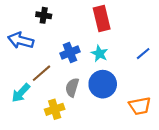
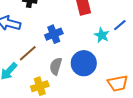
cyan star: (99, 54) -> (102, 35), moved
blue line: (143, 54) -> (120, 25), moved

